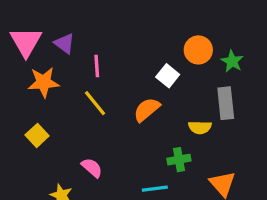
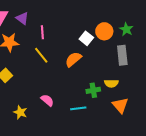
orange circle: (198, 50) -> (104, 31), moved
yellow semicircle: (200, 127) -> (111, 83), moved
pink semicircle: (92, 168) -> (47, 100), moved

